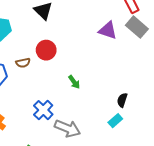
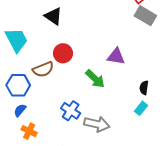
purple triangle: (108, 30) -> (116, 56), moved
brown semicircle: (23, 63) -> (43, 69), size x1.5
green arrow: (74, 82) -> (95, 79), size x1.5

